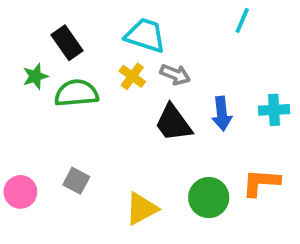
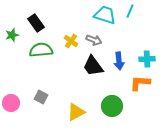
cyan trapezoid: (145, 35) -> (105, 15), moved
green star: (35, 76) -> (12, 35), moved
orange L-shape: (261, 183) -> (140, 83), moved

